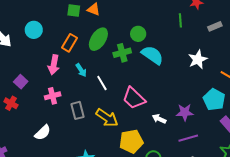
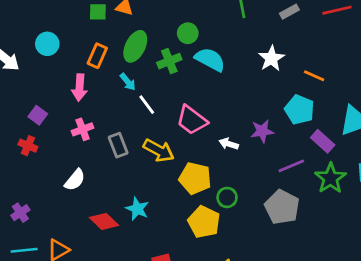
cyan arrow: (81, 70) -> (128, 82), moved
purple line: (188, 138) -> (291, 166), moved
yellow pentagon: (131, 141) -> (195, 178), turned 30

